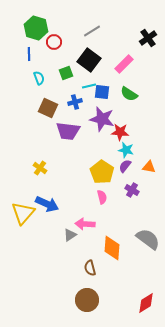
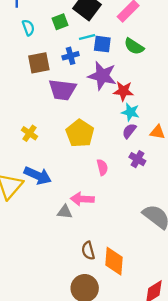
brown square: (48, 108) -> (39, 63), turned -36
yellow pentagon: (102, 172) -> (80, 133), moved
gray triangle: (70, 235) -> (65, 212), turned 40
orange diamond: (112, 248) -> (114, 261), moved

